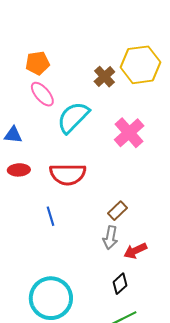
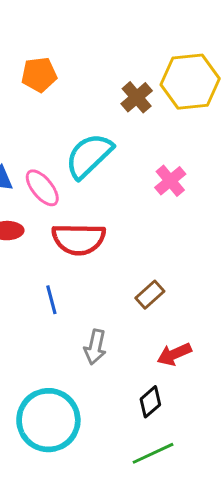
pink ellipse: (42, 94) -> (42, 188), moved
pink cross: (129, 133) -> (170, 181), size x0.7
gray arrow: (110, 238) -> (95, 347), moved

